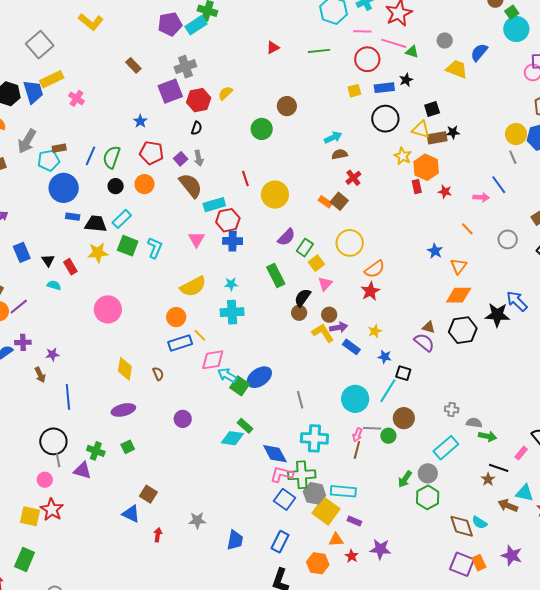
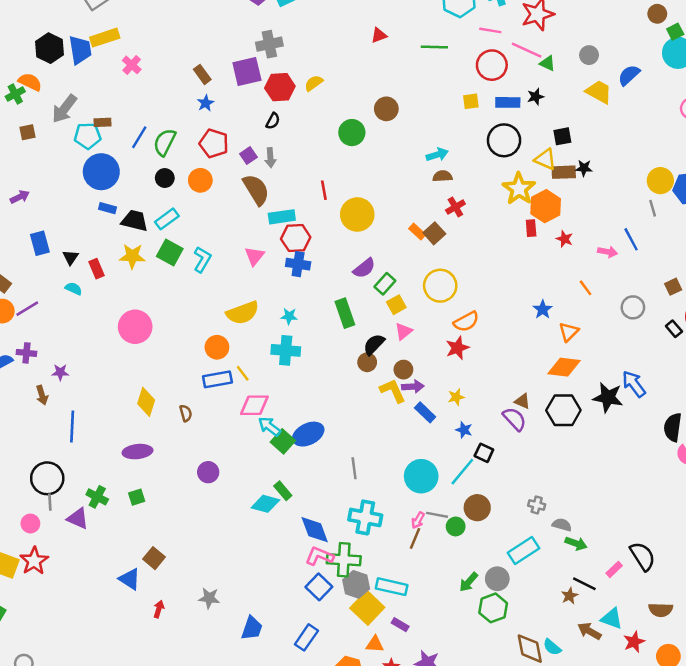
brown rectangle: (133, 65) -> (202, 74), moved
yellow star: (403, 156) -> (519, 189), size x1.5

